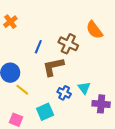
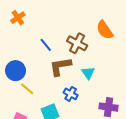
blue line: (38, 47) -> (46, 45), turned -64
cyan triangle: (84, 88) -> (88, 73), moved

